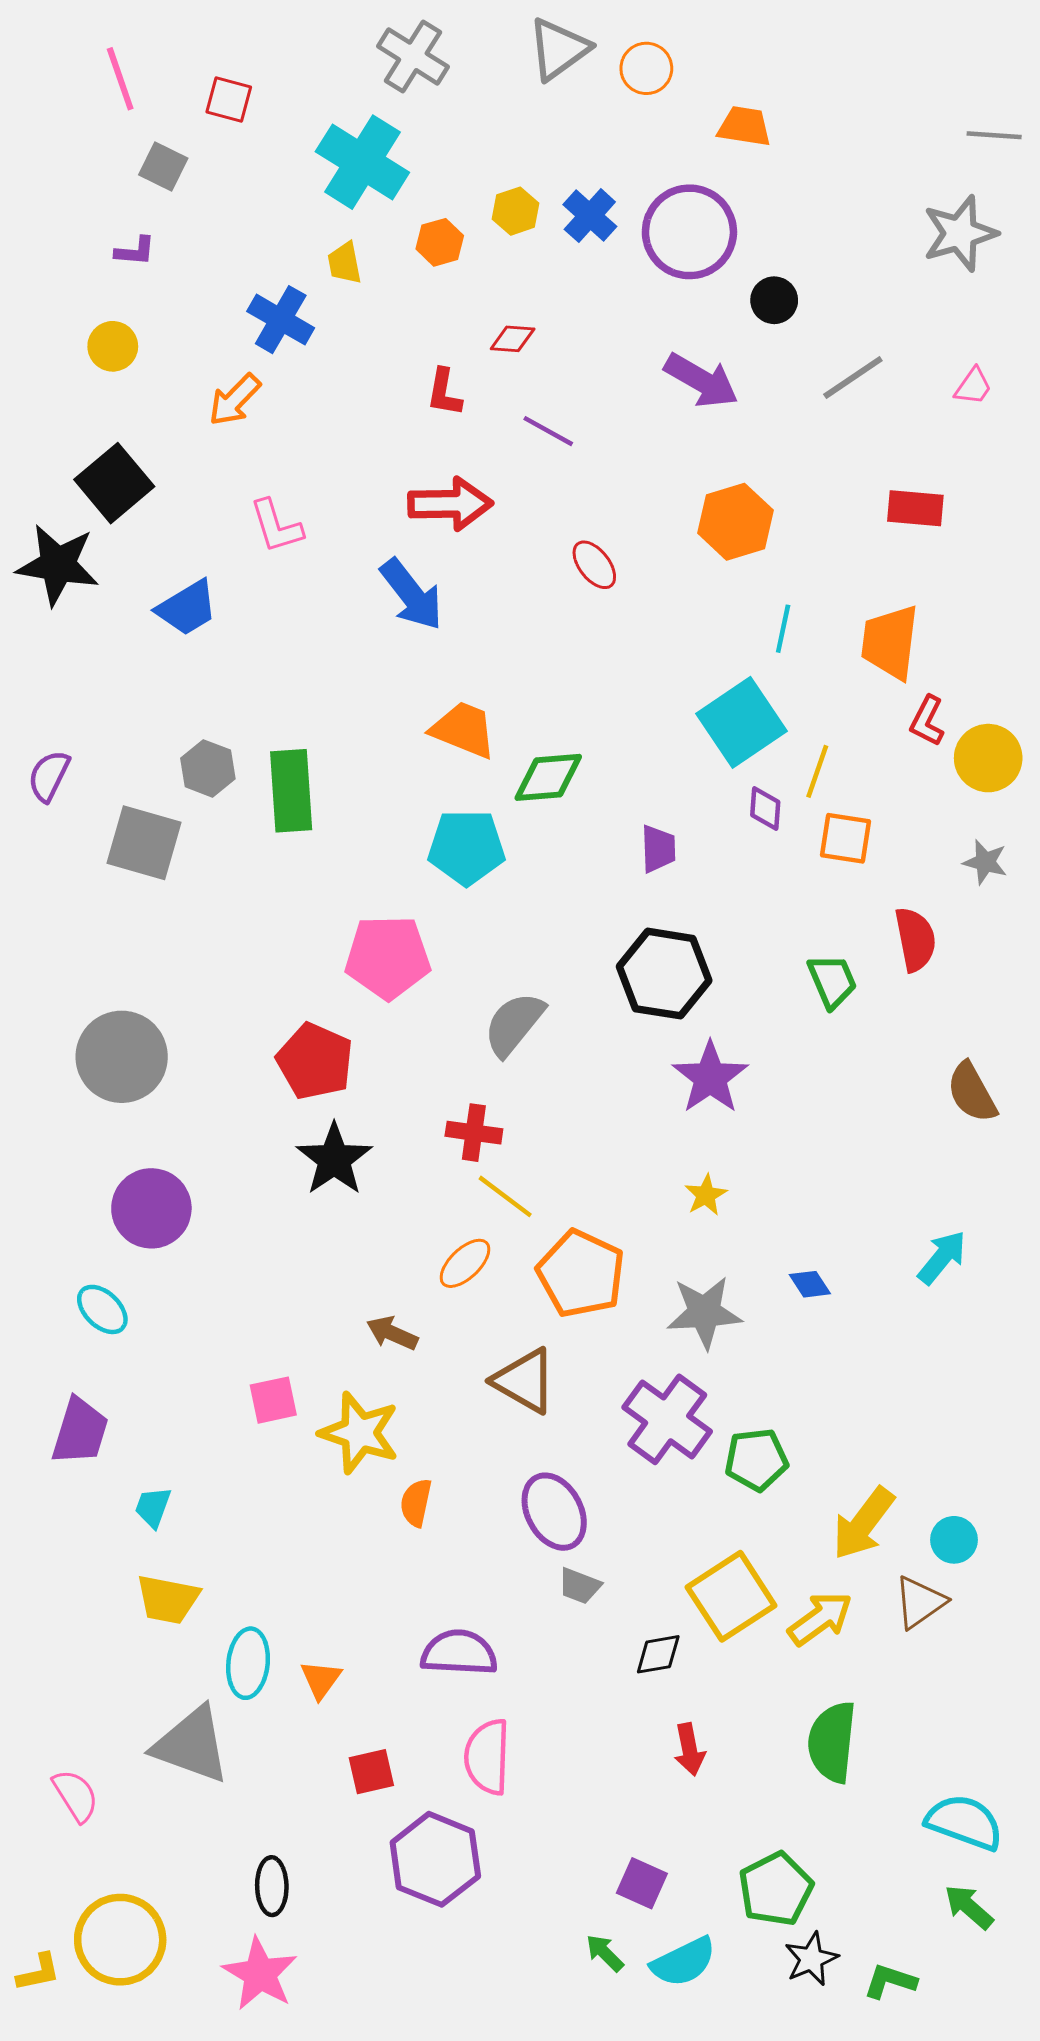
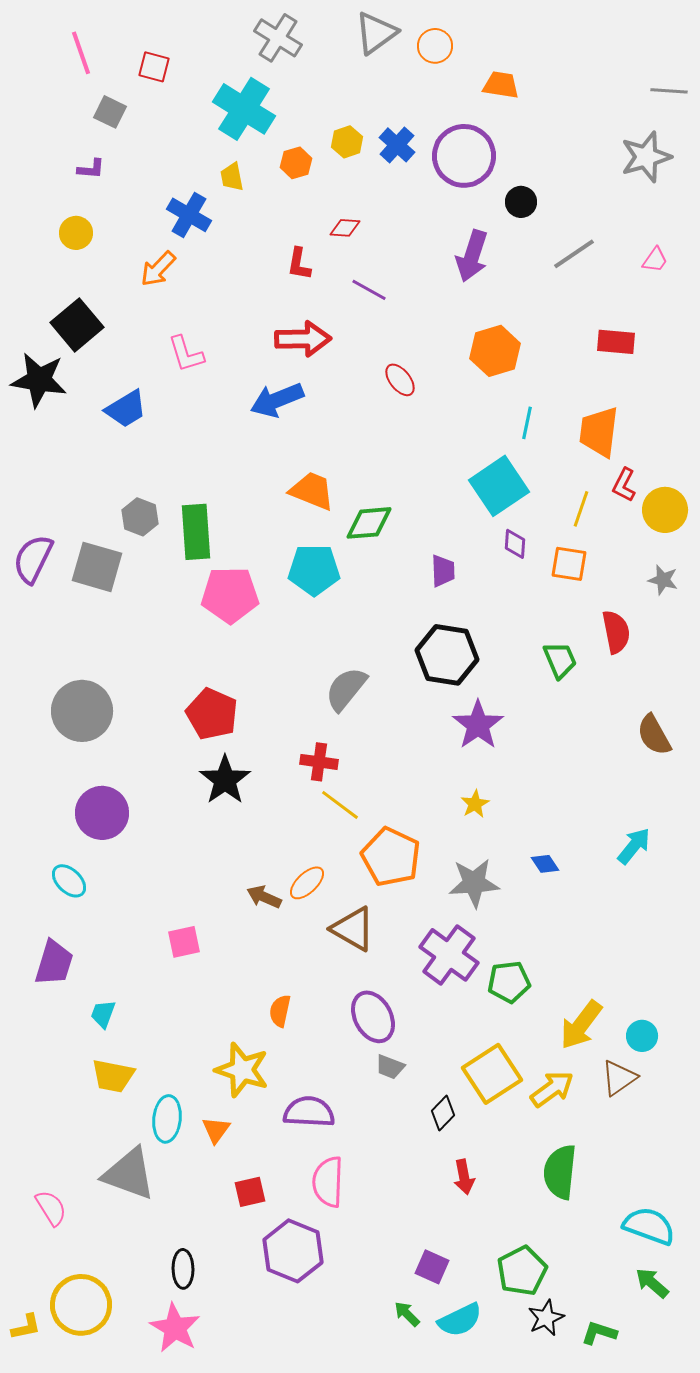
purple arrow: (701, 380) -> (472, 256), turned 78
blue arrow: (412, 595) -> (277, 400), turned 106
yellow line: (817, 771) -> (581, 509), moved
purple semicircle: (49, 776) -> (33, 559), moved, size x1.4
pink pentagon: (388, 957) -> (230, 595), moved
orange ellipse: (465, 1263) -> (307, 883), moved
yellow star: (359, 1433) -> (242, 1070), moved
black diamond: (658, 1654) -> (443, 1113), turned -36

